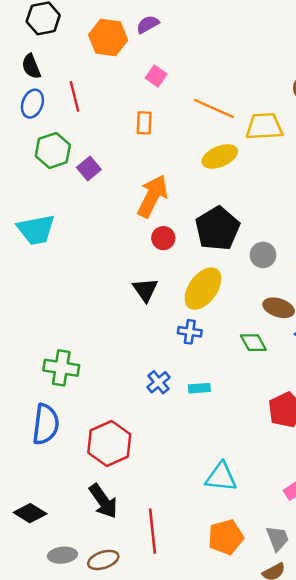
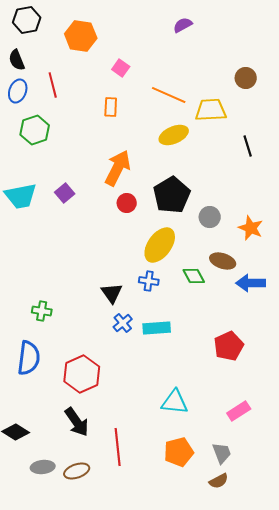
purple semicircle: (148, 24) -> (183, 25), moved
purple square: (89, 168) -> (65, 193), moved
black triangle: (145, 290) -> (112, 293), moved
green diamond: (253, 343) -> (194, 276), moved
green cross: (61, 368) -> (42, 311), size x0.7
cyan rectangle: (199, 388) -> (157, 328), size x1.5

